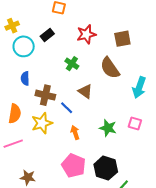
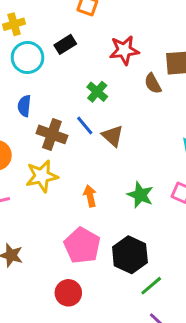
brown semicircle: (110, 68) -> (153, 83), moved, size x0.6
blue line: (67, 108) -> (85, 126), moved

